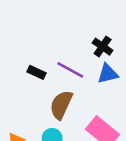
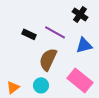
blue triangle: (108, 74) -> (84, 45), moved

